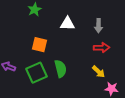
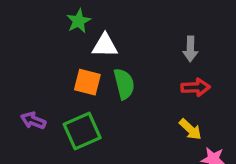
white triangle: (68, 24) -> (105, 45), moved
green semicircle: (61, 69) -> (124, 84), moved

